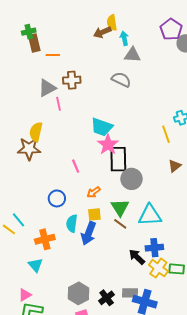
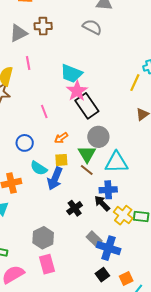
pink line: (59, 104) -> (28, 63), moved
yellow line: (166, 134) -> (135, 83), turned 42
black rectangle: (118, 159) -> (87, 106), turned -35
gray circle: (132, 179) -> (98, 137), moved
cyan semicircle: (72, 223) -> (39, 168), turned -66
blue cross: (154, 248) -> (108, 190), moved
gray rectangle: (130, 293) -> (94, 239), turned 42
black cross: (107, 298) -> (75, 208), moved

